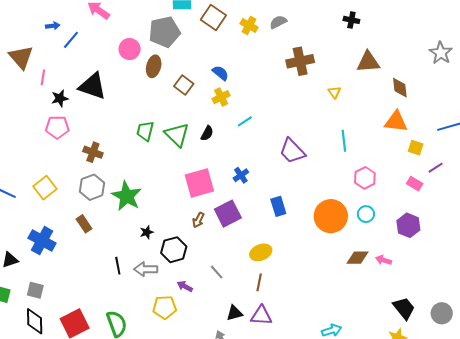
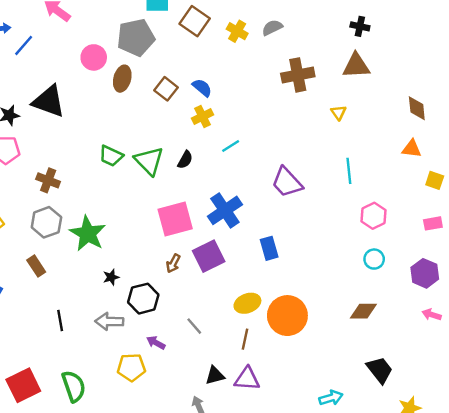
brown triangle: (368, 62) -> (356, 66), moved
brown square: (184, 85) -> (166, 89), moved
orange triangle: (396, 122) -> (412, 149), size x0.7
green trapezoid: (145, 131) -> (111, 156), turned -80
blue cross: (241, 175) -> (225, 210), size x1.8
pink rectangle: (415, 184) -> (433, 223), turned -42
orange circle: (331, 216) -> (287, 316), moved
pink arrow: (383, 260) -> (432, 315), moved
black line: (118, 266) -> (60, 320), moved
black trapezoid: (404, 308) -> (380, 370), moved

